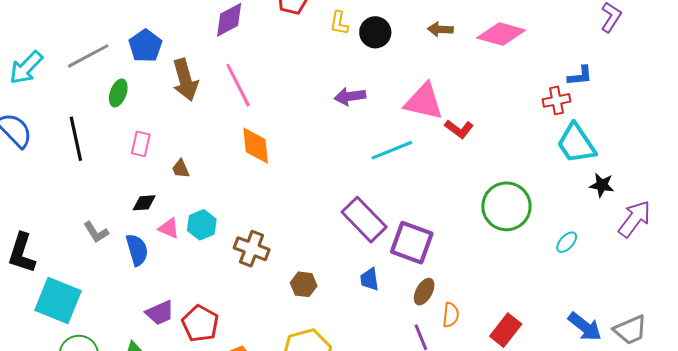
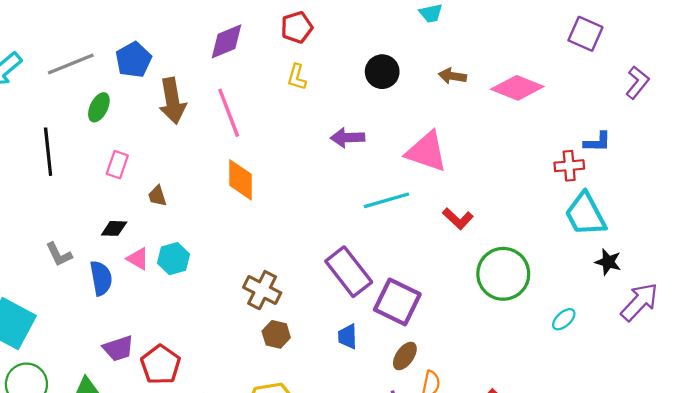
yellow L-shape: (339, 23) -> (297, 77), moved
red L-shape: (459, 129) -> (458, 219), moved
brown cross: (252, 249) -> (262, 290), moved

